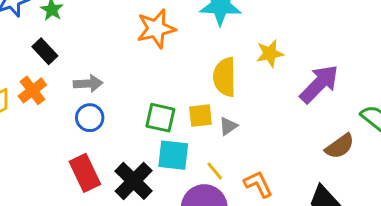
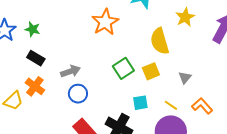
green square: (160, 118) -> (123, 68), moved, turned -30
gray triangle: (228, 126) -> (185, 78), moved
cyan square: (173, 155) -> (140, 103), size x0.7

